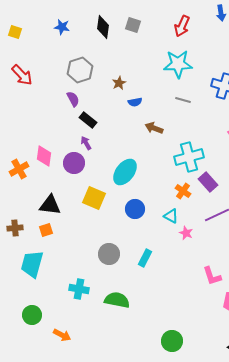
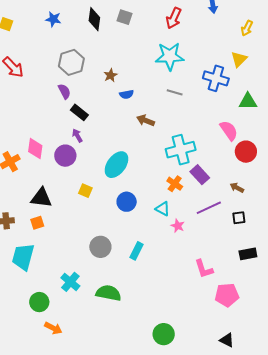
yellow square: (94, 198) -> (85, 191), size x0.6
cyan cross: (79, 289) -> (70, 282), turned 30
green circle: (32, 315) -> (39, 302), moved

